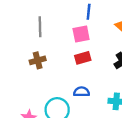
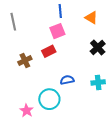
gray line: (40, 27) -> (13, 22), moved
red rectangle: (83, 58) -> (49, 51), moved

